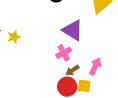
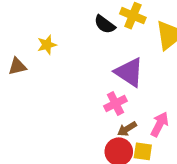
yellow star: (14, 37) -> (47, 45), moved

